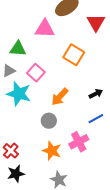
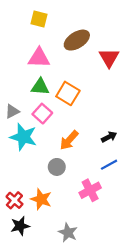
pink triangle: (45, 29) -> (39, 58), moved
green triangle: (18, 49) -> (40, 87), moved
orange square: (74, 55) -> (68, 93), moved
orange star: (52, 151) -> (41, 199), moved

